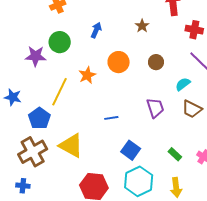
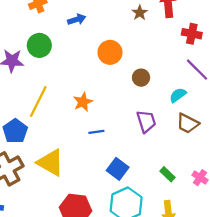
brown star: (142, 26) -> (140, 13), moved
blue arrow: (96, 30) -> (77, 19), moved, turned 49
orange circle: (119, 62) -> (110, 52), moved
brown circle: (156, 62) -> (141, 78), moved
orange star: (87, 75) -> (83, 102), moved

